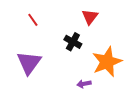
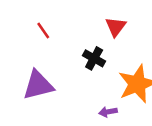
purple triangle: (29, 63) -> (38, 85), turned 40

